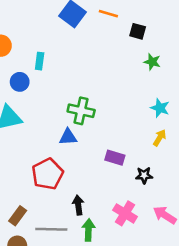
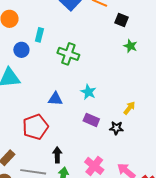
cyan star: (160, 108) -> (88, 92), moved
green cross: (81, 111) -> (68, 54), moved
black star: (144, 175) -> (116, 128), moved

